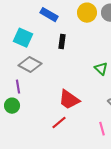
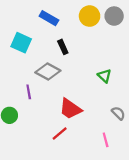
black rectangle: (62, 42) -> (63, 47), turned -32
gray diamond: (30, 65) -> (48, 72), moved
purple line: (18, 87) -> (29, 92), moved

